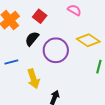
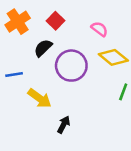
pink semicircle: (74, 10) -> (99, 29), moved
yellow arrow: (33, 79) -> (40, 98), turned -42

